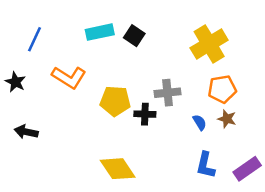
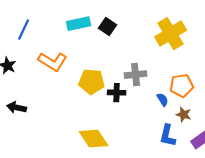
orange pentagon: (222, 89) -> (182, 86), moved
brown star: (227, 119) -> (184, 115), moved

